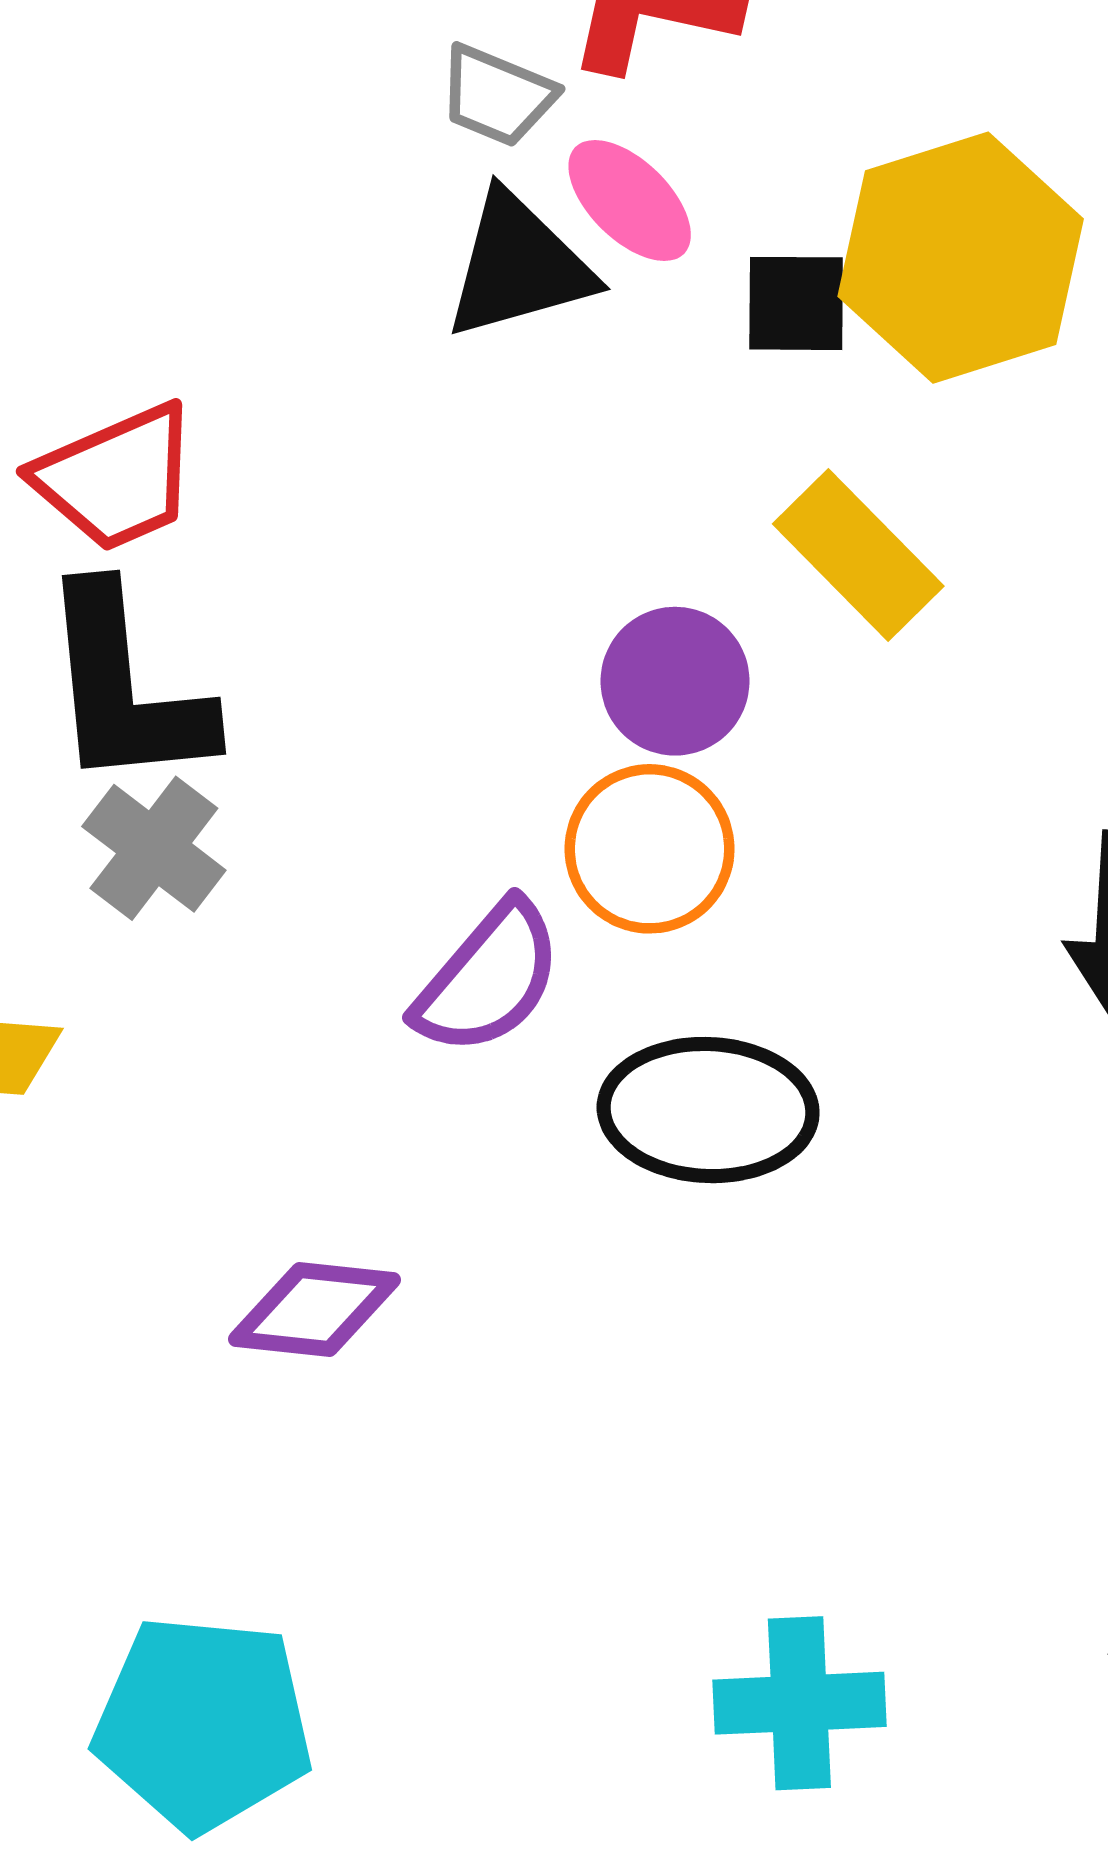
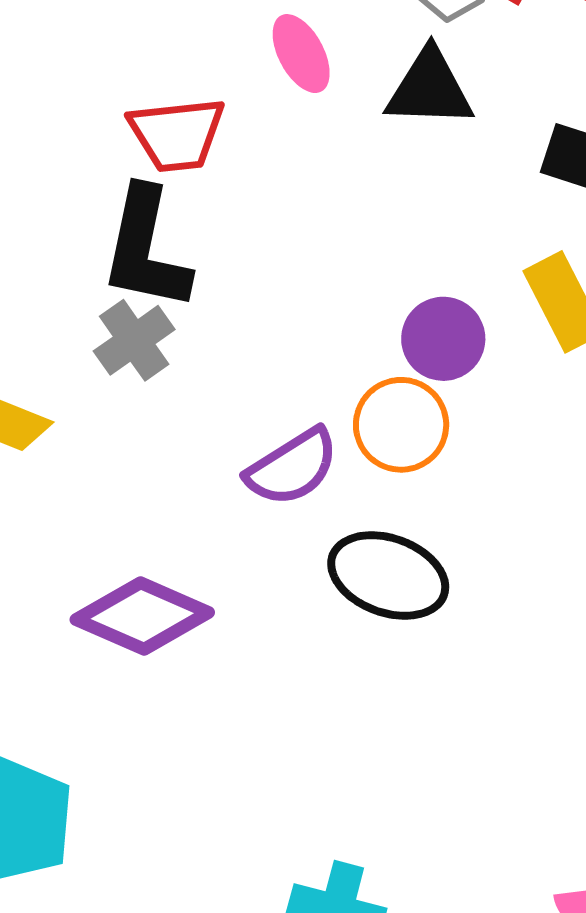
pink ellipse: (630, 201) -> (301, 54), moved
purple diamond: (314, 1309) -> (142, 616), size x1.4

